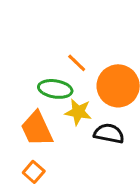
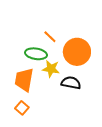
orange trapezoid: (37, 129) -> (24, 80), turned 35

